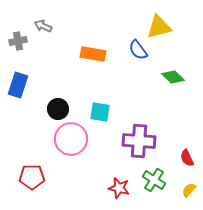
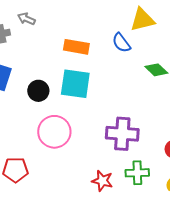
black circle: (58, 109) -> (38, 91), moved
cyan square: (100, 112) -> (75, 84), moved, size x1.5
green cross: (154, 180) -> (137, 173), turned -35

